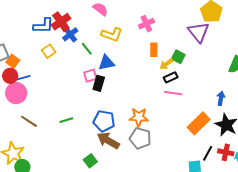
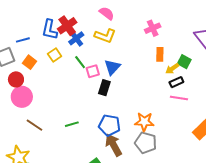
blue L-shape: (43, 26) -> (50, 30), turned 100
yellow L-shape: (112, 34) -> (105, 36), moved
green line: (87, 49) -> (80, 62), moved
orange square: (13, 61) -> (29, 62), moved
blue triangle: (106, 63) -> (112, 67), turned -36
pink square: (90, 76) -> (93, 71), moved
blue line: (24, 78) -> (23, 40), moved
brown arrow: (108, 141) -> (114, 145), turned 30

